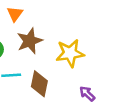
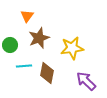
purple arrow: (87, 94) -> (86, 81), size x1.5

